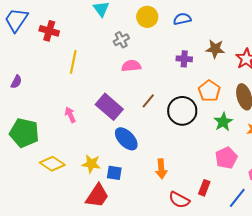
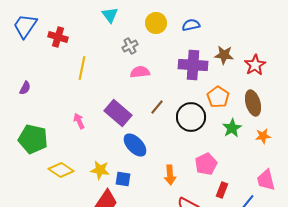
purple cross: (184, 59) -> (193, 65), size x1.8
pink pentagon: (226, 158) -> (206, 164), moved
red rectangle: (204, 188) -> (222, 190), moved

